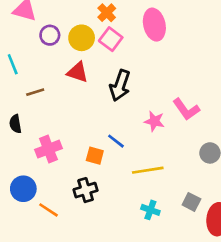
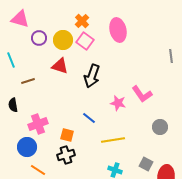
orange square: (95, 156) -> (67, 135), moved
blue circle: (23, 189) -> (27, 147), moved

